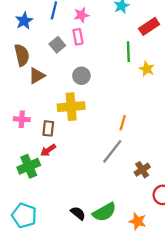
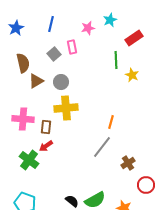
pink star: (81, 15) -> (88, 28), moved
blue star: (24, 21) -> (16, 28), moved
gray circle: (81, 76) -> (61, 82), moved
pink cross: (22, 119) -> (23, 119), size x1.5
green cross: (29, 166) -> (29, 160), turned -30

